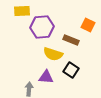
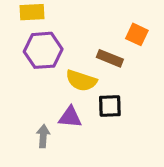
purple hexagon: (42, 27) -> (43, 50), moved
black square: (71, 70) -> (110, 106), turned -35

